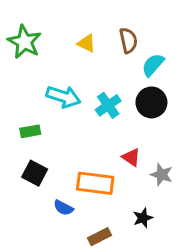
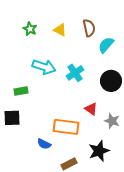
green star: (24, 42) -> (30, 29), moved, size x0.6
black circle: (151, 102) -> (111, 81), moved
black square: (35, 173) -> (12, 118), moved, turned -30
black star: (143, 218) -> (99, 151), size x1.5

